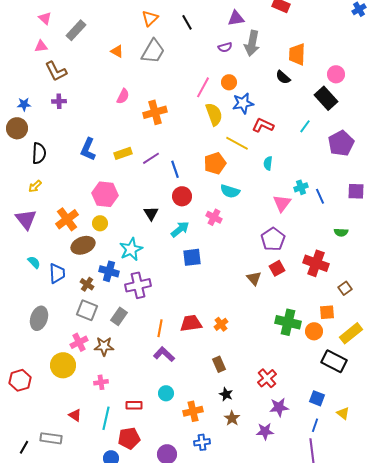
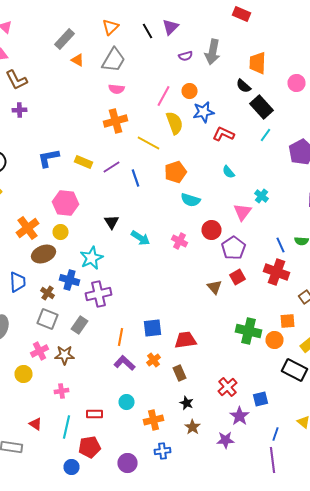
purple triangle: (236, 18) -> (170, 27), moved, turned -36
gray rectangle: (76, 30) -> (64, 39), moved
pink semicircle: (123, 96) -> (116, 89), moved, turned 70
black rectangle: (326, 98) -> (262, 107), moved
yellow line: (237, 143) -> (148, 143), moved
blue L-shape: (88, 149) -> (48, 158), turned 55
yellow rectangle: (123, 153) -> (84, 162), turned 42
cyan semicircle: (268, 163) -> (228, 172), turned -48
cyan cross: (301, 187) -> (262, 196), turned -32
red circle: (182, 196) -> (212, 230), moved
blue line: (320, 196) -> (280, 245), moved
pink cross: (214, 217) -> (180, 241), moved
cyan arrow: (180, 229) -> (140, 238), turned 72
blue square: (192, 257) -> (152, 328), moved
red trapezoid: (191, 323) -> (186, 340), moved
orange cross: (221, 324) -> (154, 360), moved
yellow circle: (63, 365) -> (24, 374), size x0.7
blue square: (317, 398) -> (260, 399), moved, turned -35
purple star: (279, 407) -> (240, 416), turned -30

